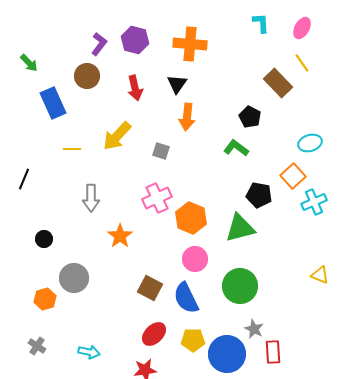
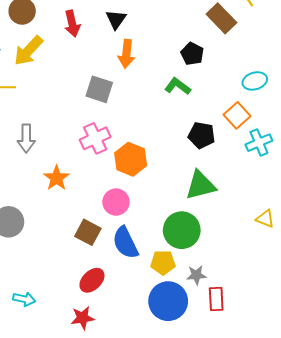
yellow arrow: (117, 136) -> (28, 51), moved
gray square: (161, 151) -> (99, 89), size x1.5
green triangle: (240, 228) -> (201, 185), moved
pink circle: (195, 259) -> (116, 202), moved
gray star: (254, 329) -> (196, 275), turned -30
yellow pentagon: (193, 340) -> (163, 263), moved

